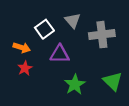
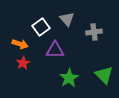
gray cross: (102, 35) -> (94, 32), size x0.7

